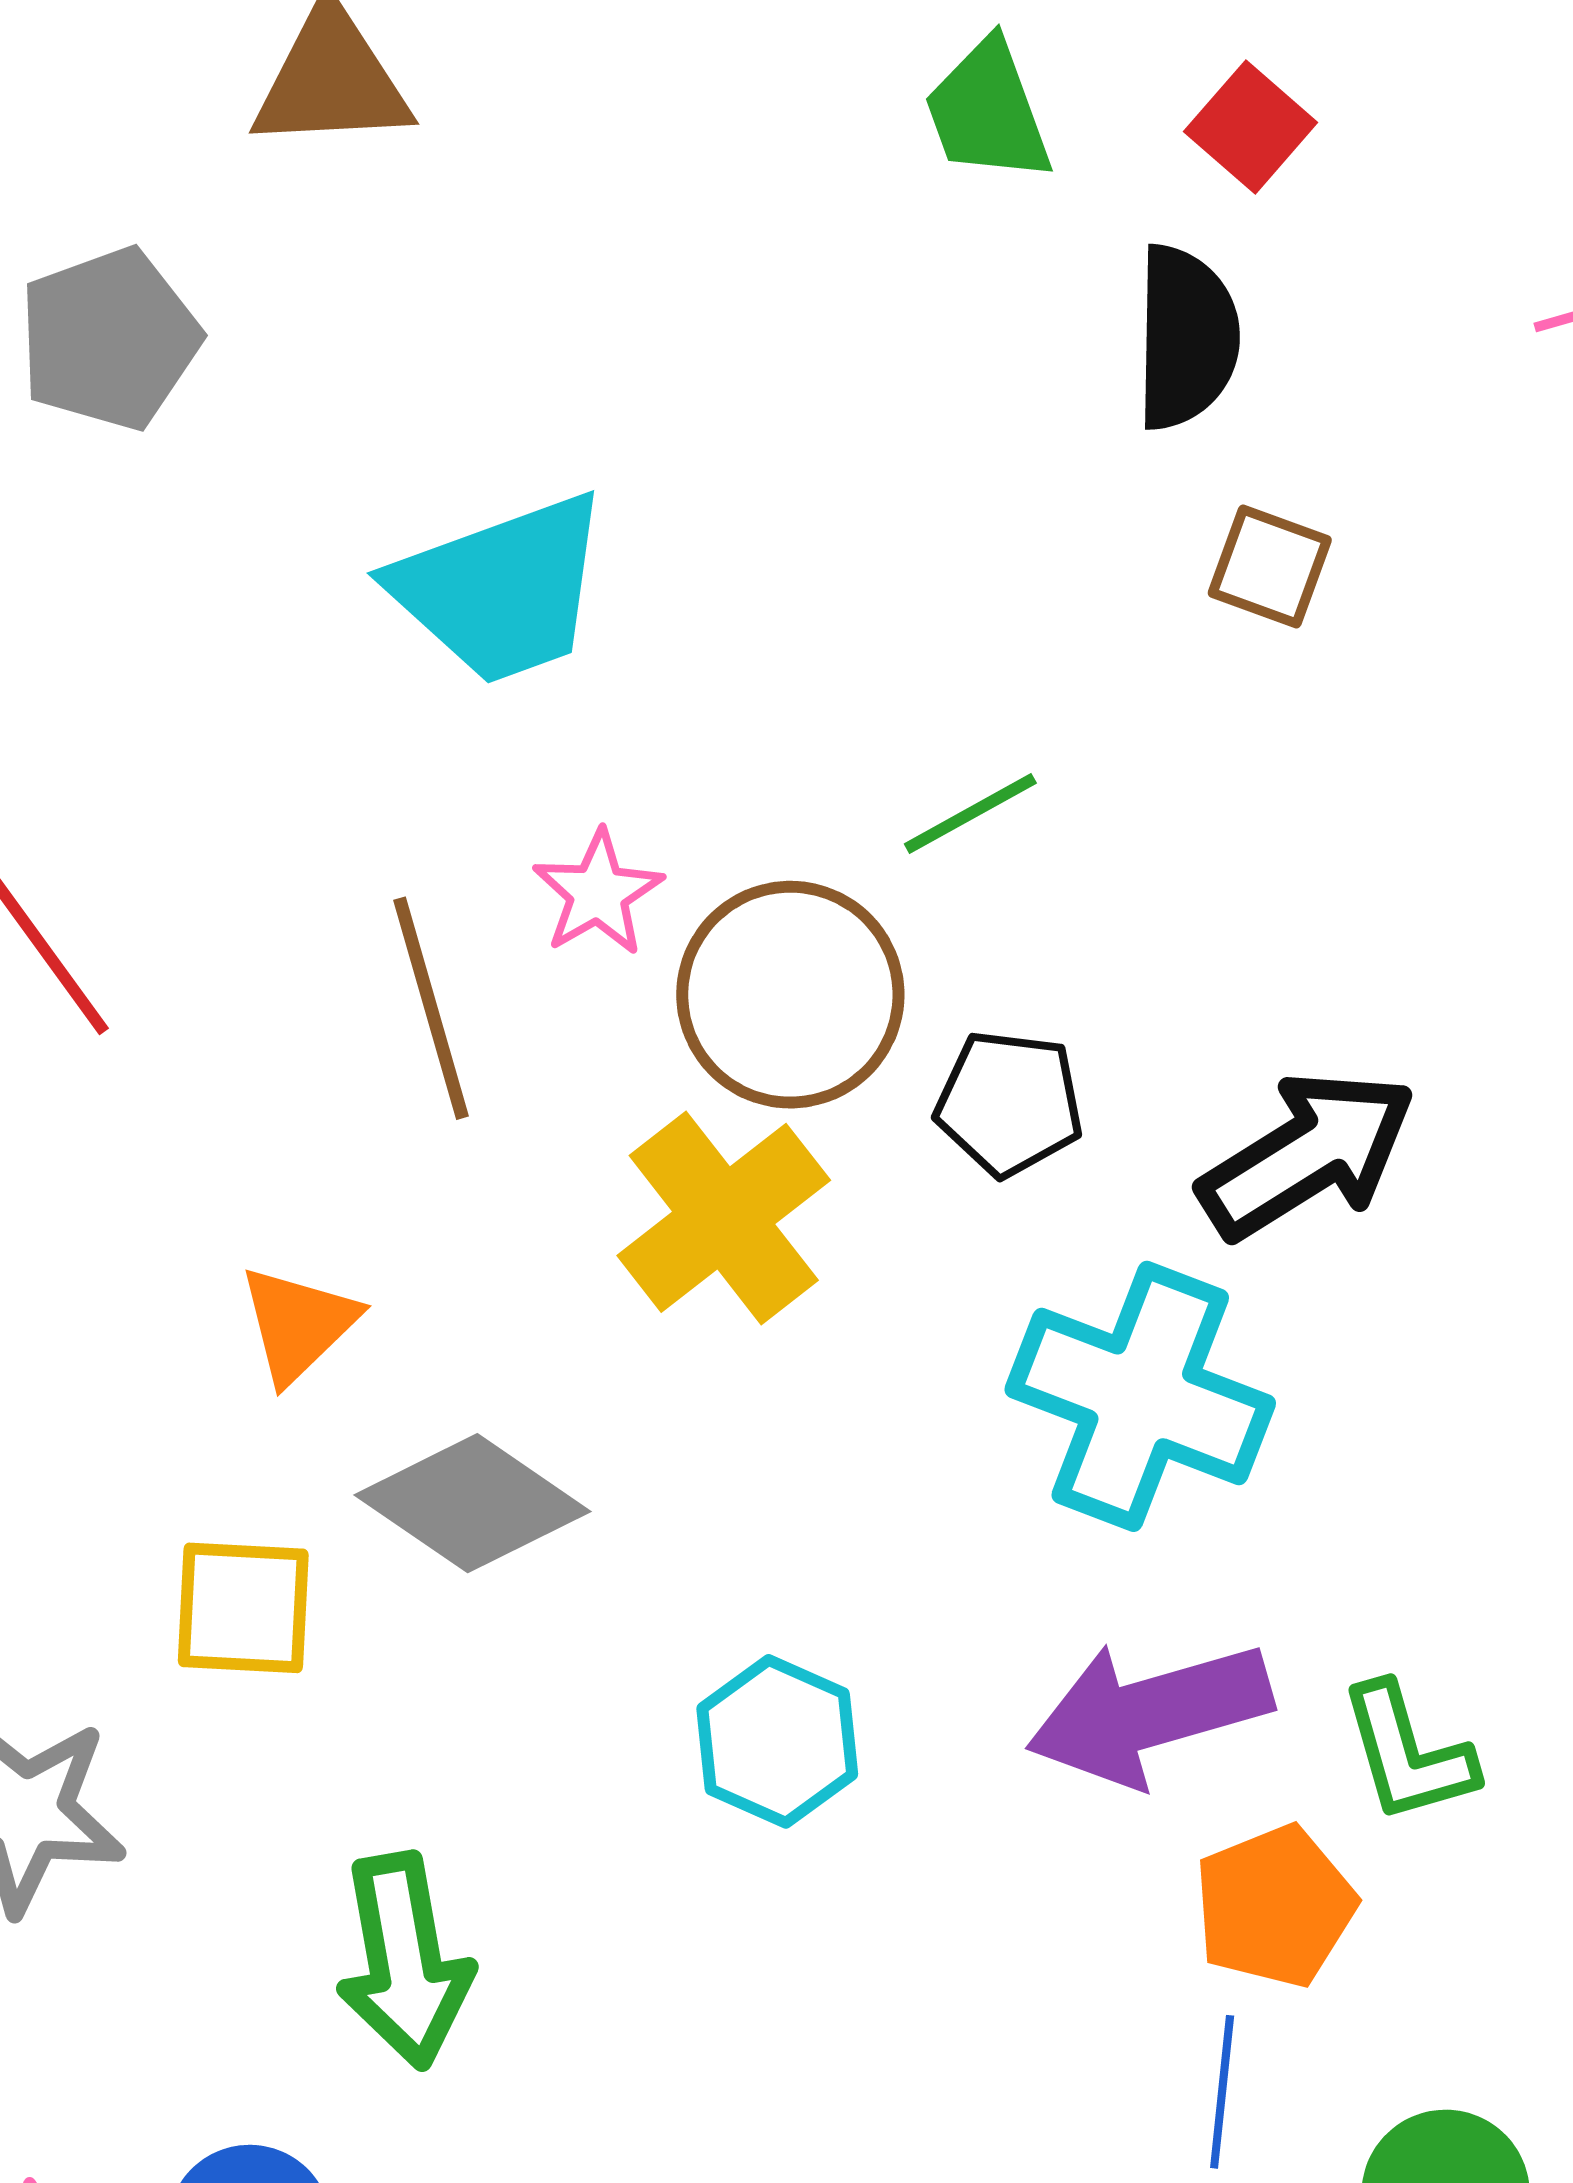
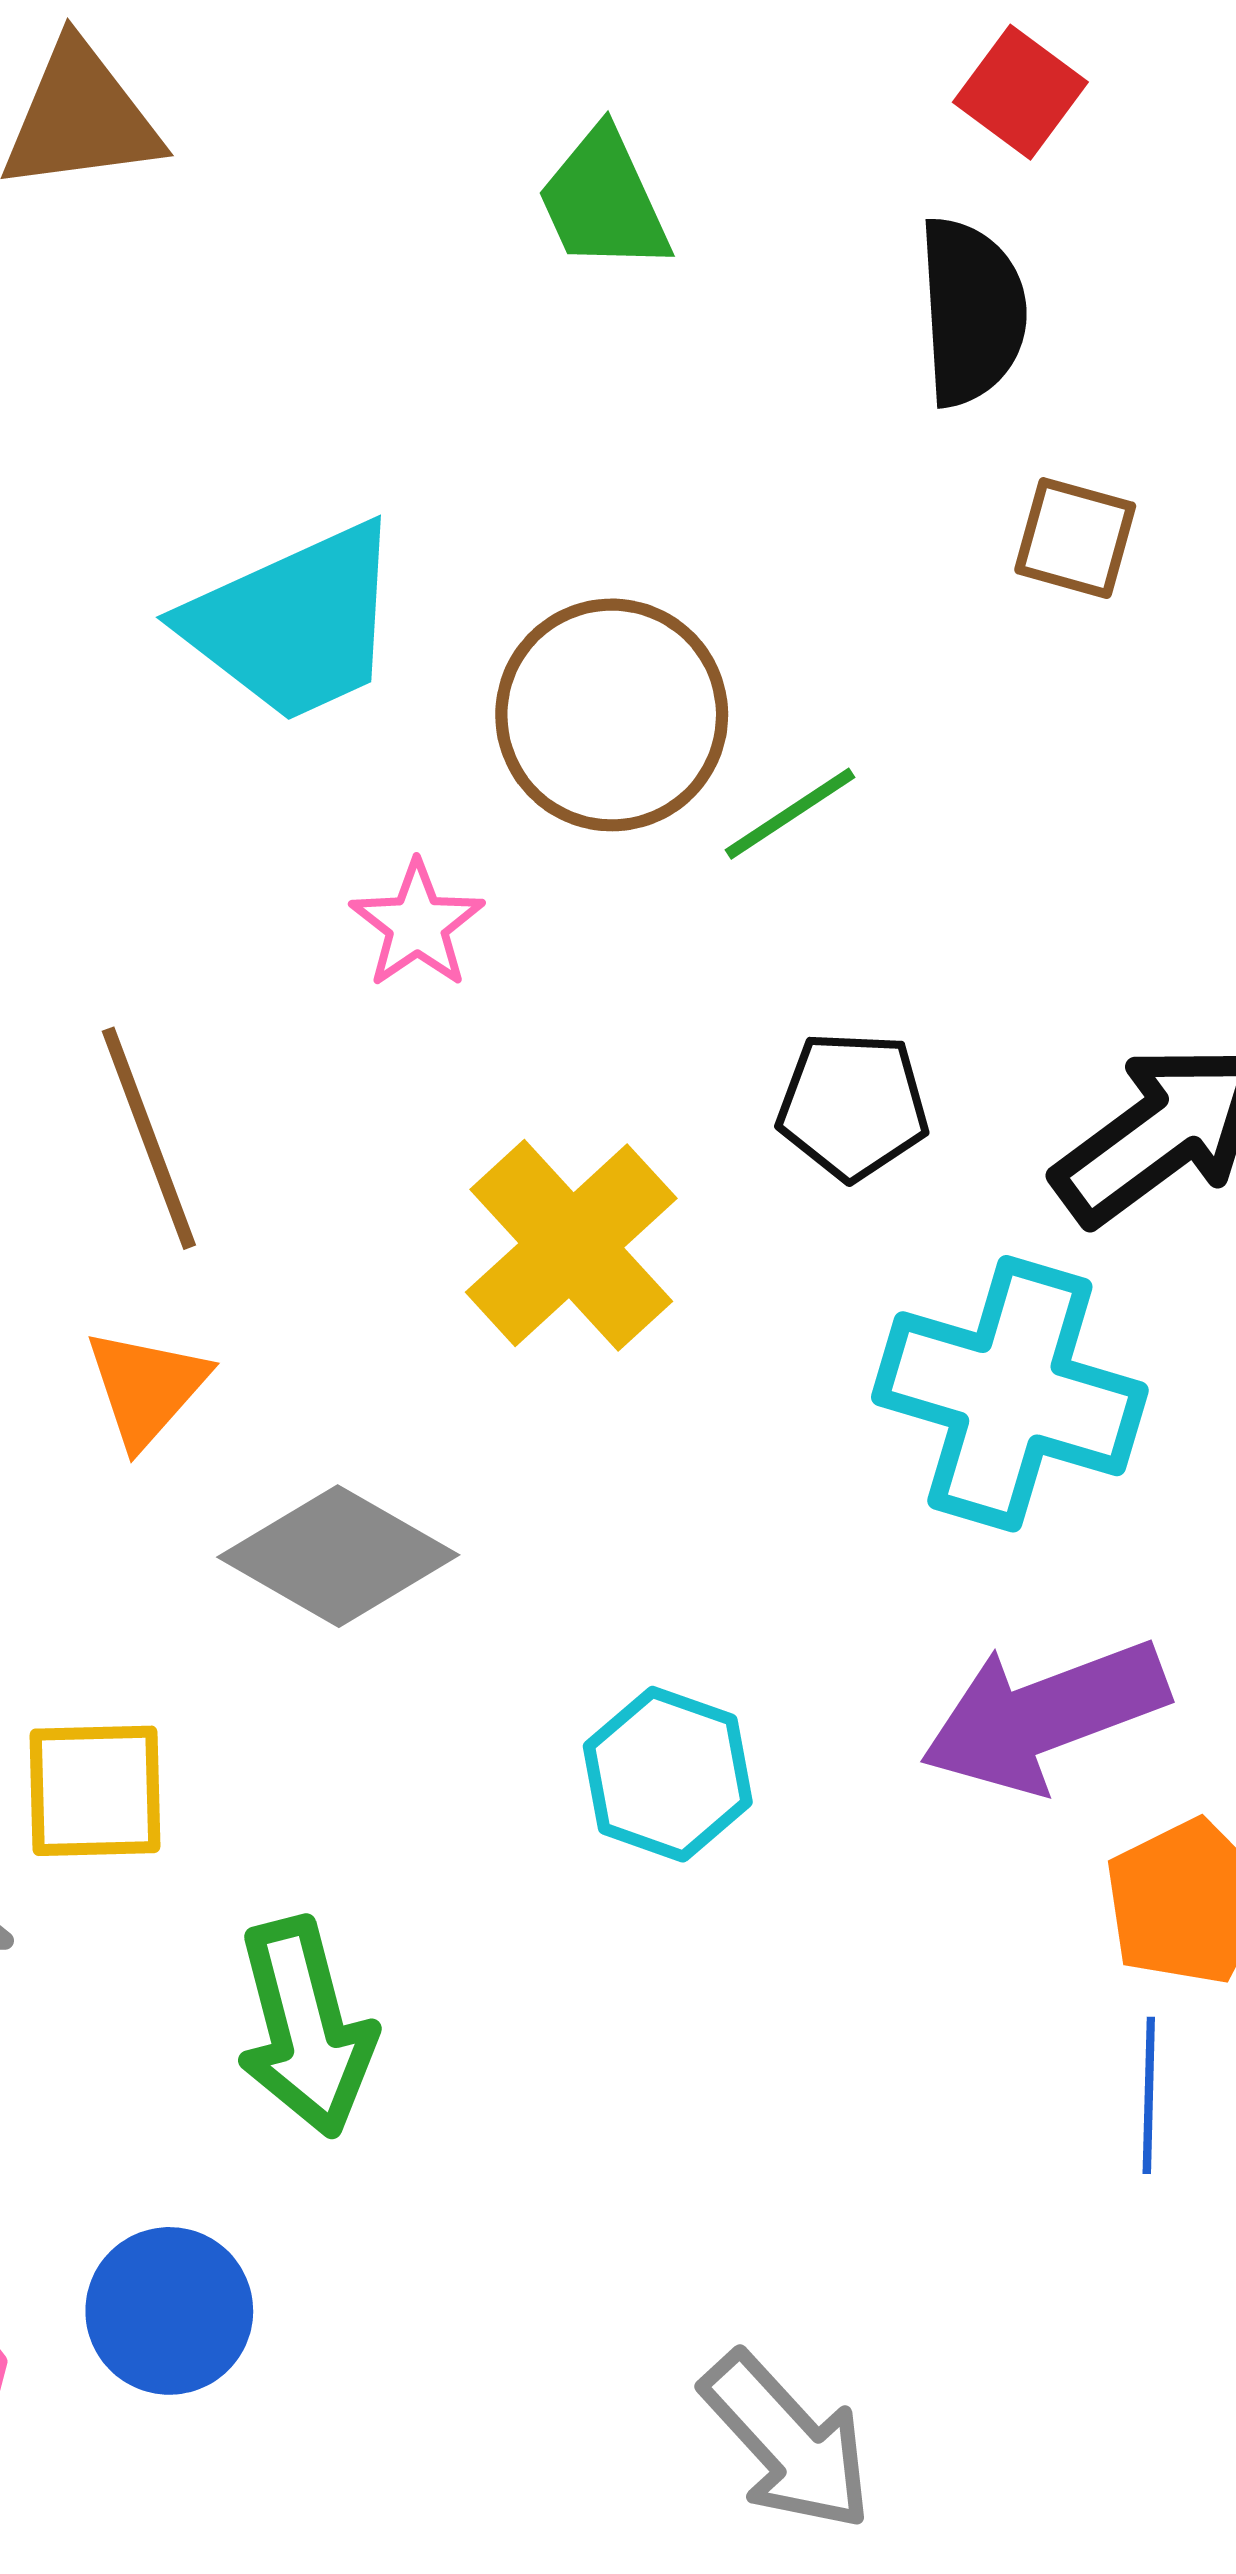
green trapezoid: (988, 111) -> (604, 201), moved
brown circle: (790, 995) -> (612, 715), moved
brown line: (431, 1008) -> (149, 1138), moved
yellow square: (243, 1608) -> (95, 1791), moved

